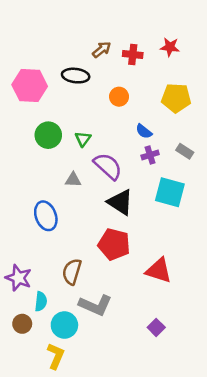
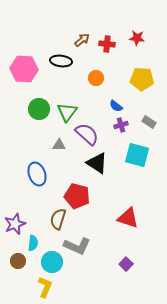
green triangle: (83, 139) -> (67, 112), size x1.5
red pentagon: (114, 244) -> (77, 196), moved
purple star: (18, 278) -> (15, 224), turned 30

